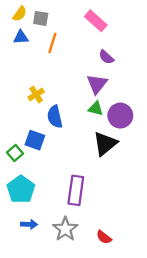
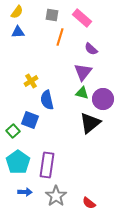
gray square: (41, 18) -> (52, 15), moved
orange line: (52, 43) -> (60, 37), moved
purple rectangle: (76, 190) -> (47, 165), moved

